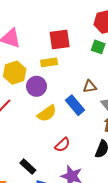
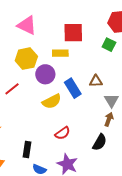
blue rectangle: (75, 105) -> (73, 88), moved
black rectangle: (28, 167) -> (27, 149), turned 49

